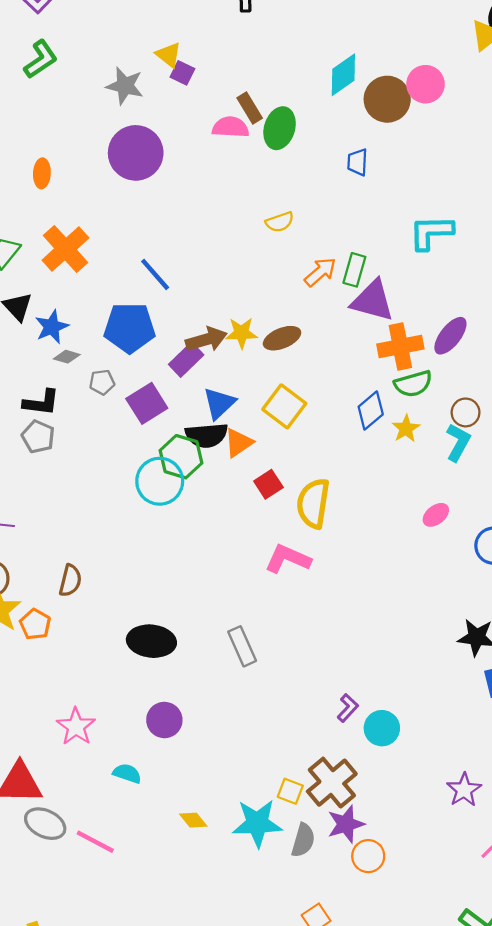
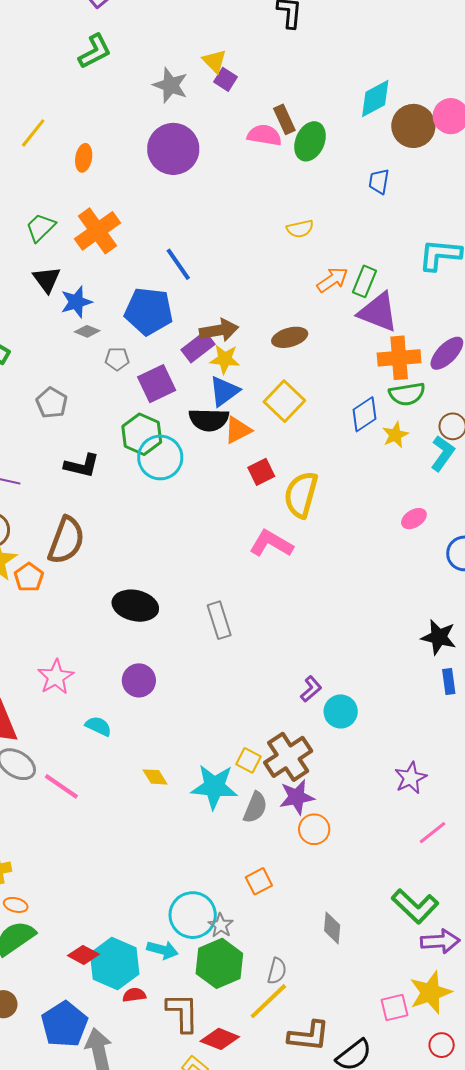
yellow star: (242, 333) -> (225, 359), moved
black L-shape: (41, 403) -> (82, 466), moved
green hexagon: (181, 457) -> (142, 434), moved
brown semicircle: (70, 581) -> (66, 540), size x1.6

